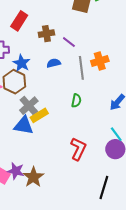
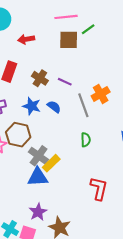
brown cross: (46, 34) -> (40, 78), turned -35
blue star: (22, 63) -> (32, 106), moved
blue semicircle: (54, 63) -> (54, 107), turned 64
purple star: (16, 171) -> (38, 212), moved, turned -30

